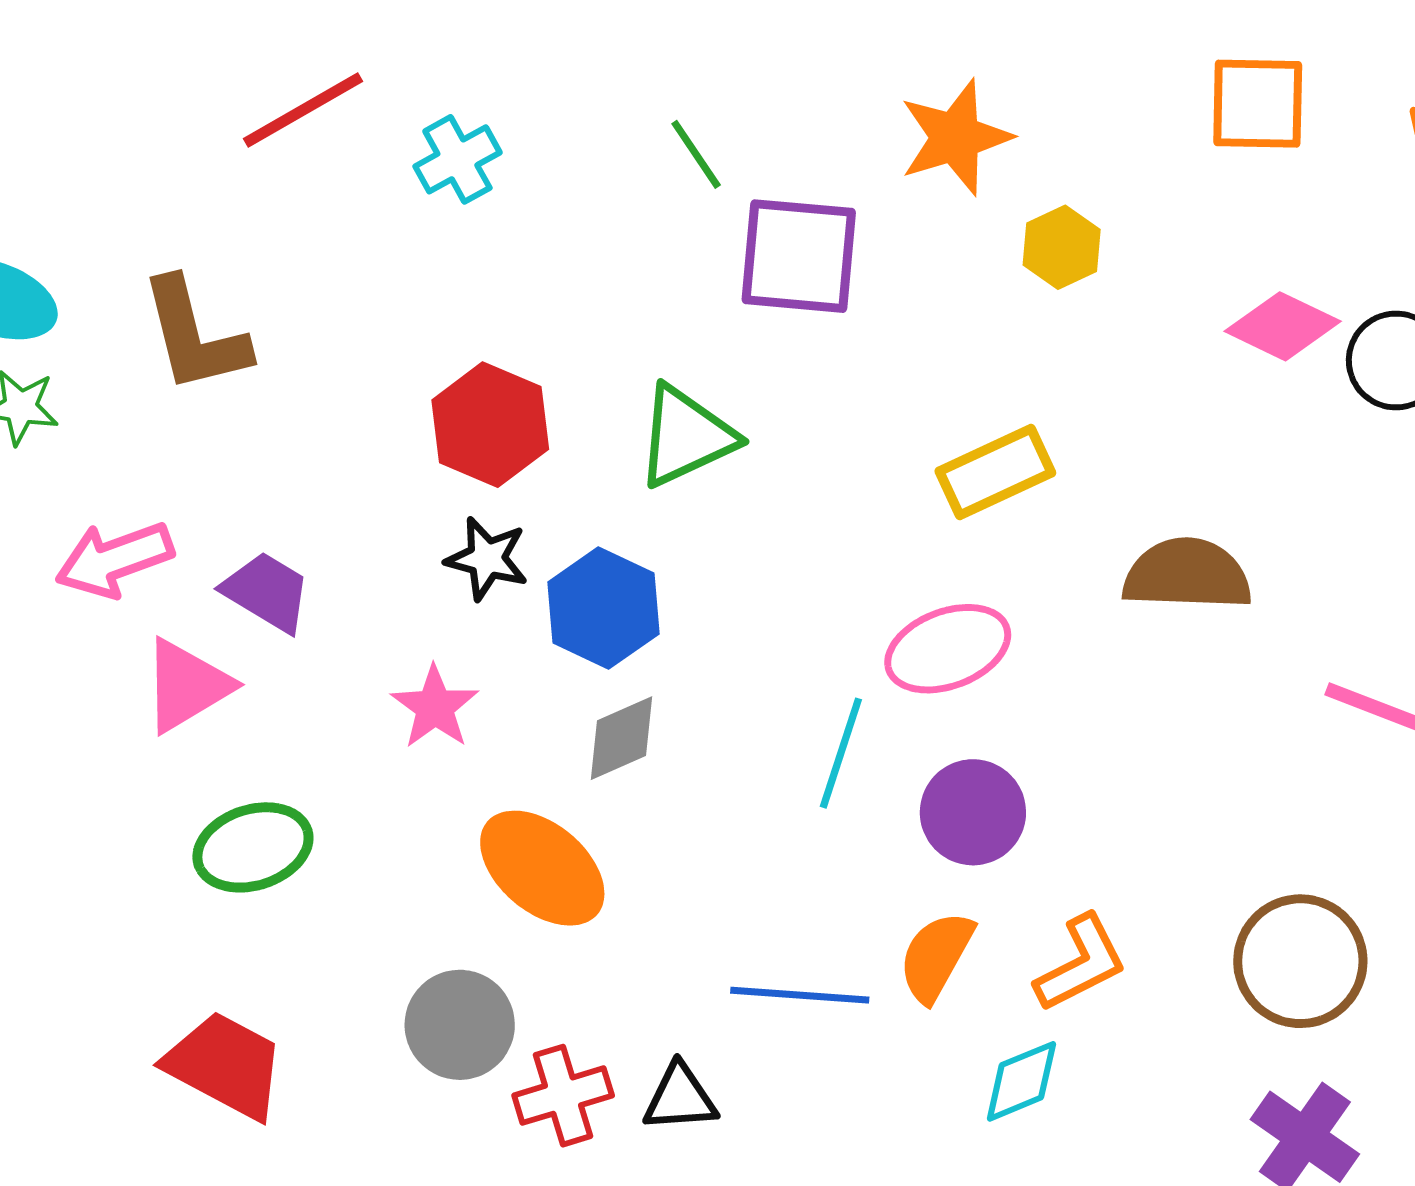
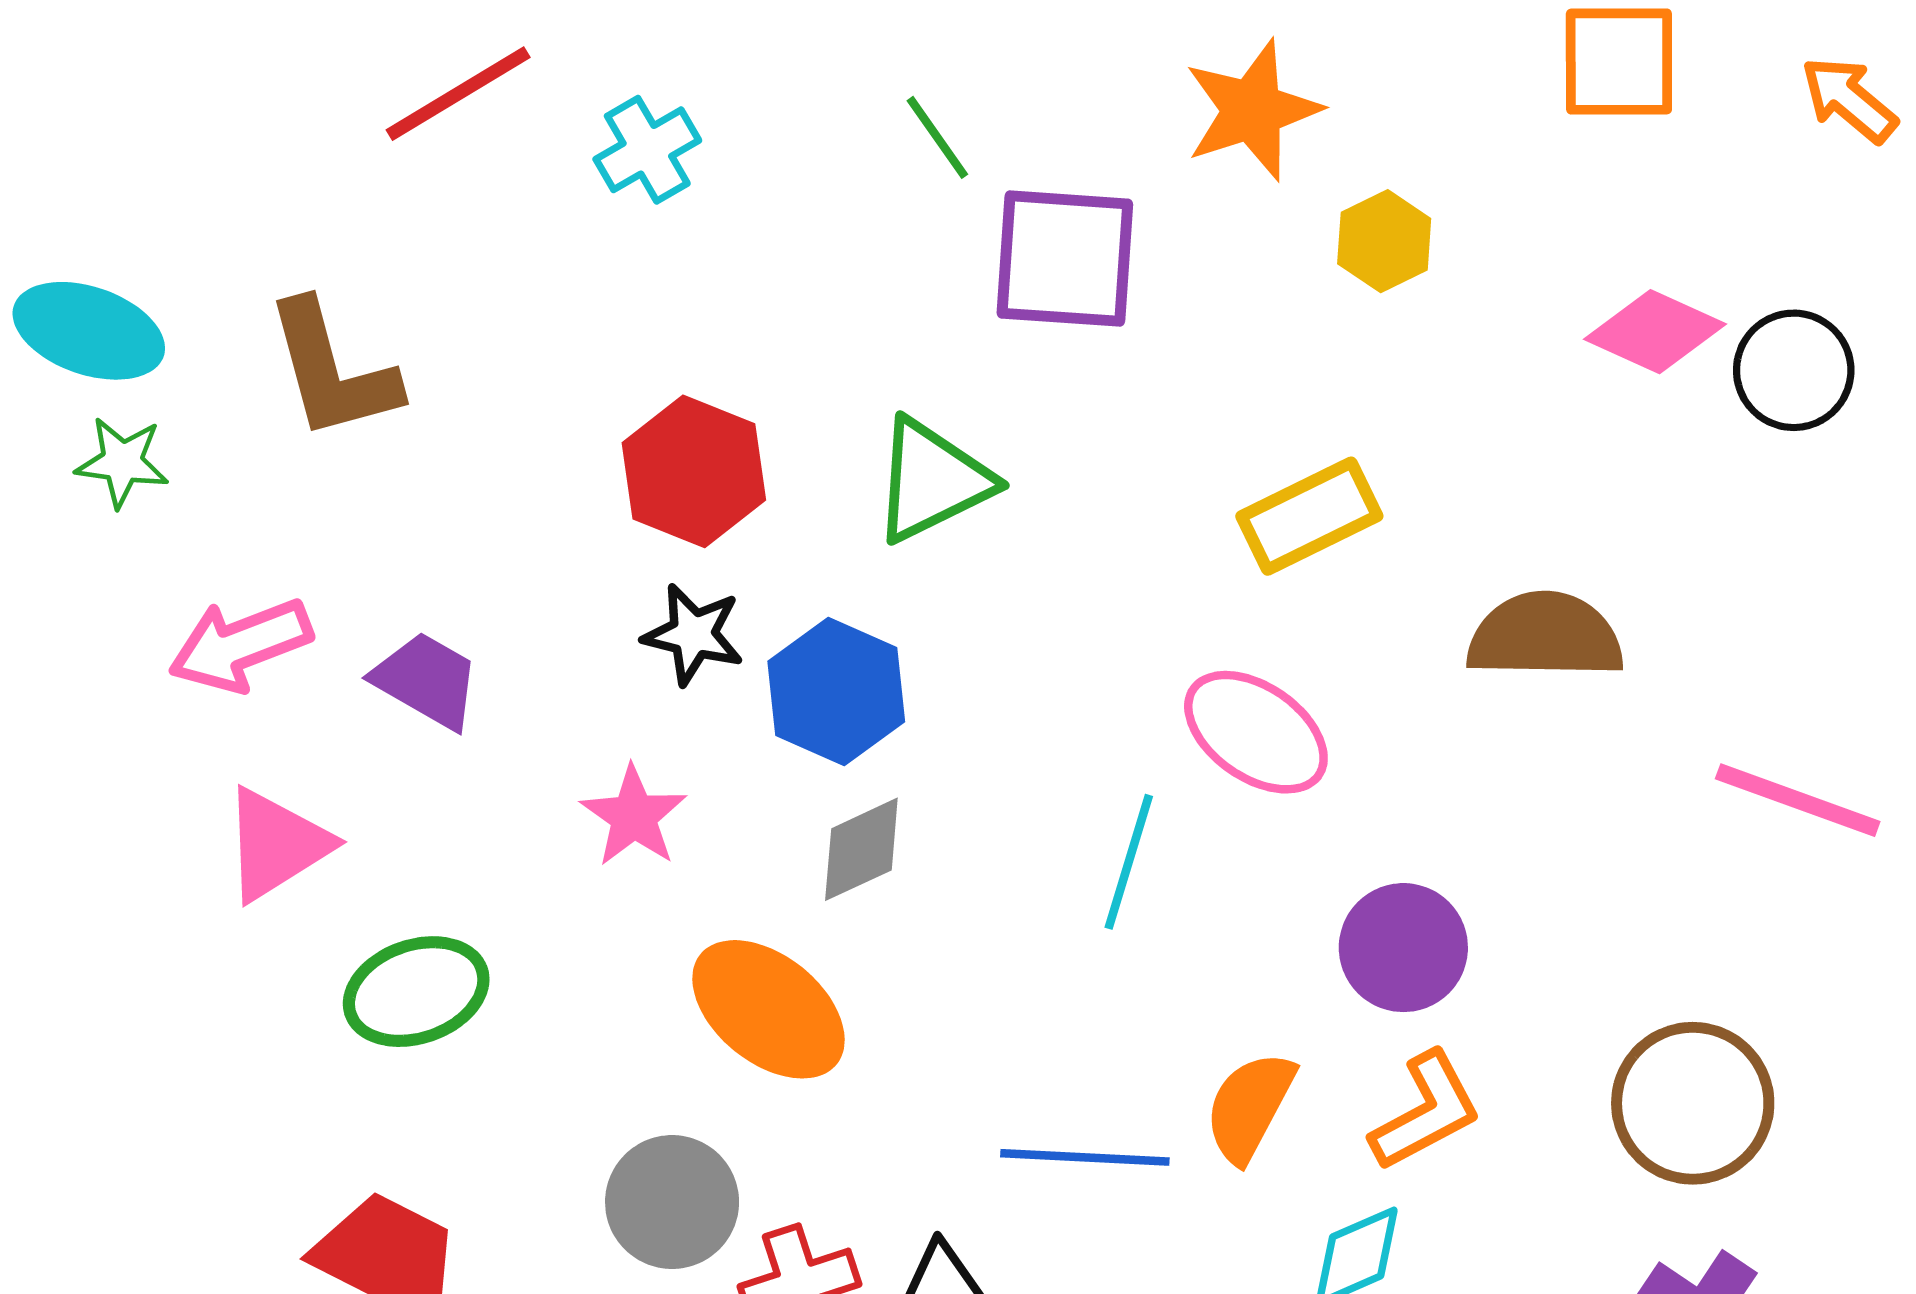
pink ellipse: (948, 649) -> (1256, 732), turned 57
pink triangle: (187, 686) -> (276, 845), moved
purple circle: (973, 812) -> (1403, 948), moved

